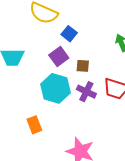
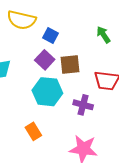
brown square: (83, 66) -> (70, 64), size x1.5
purple cross: (86, 92) -> (83, 105), moved

